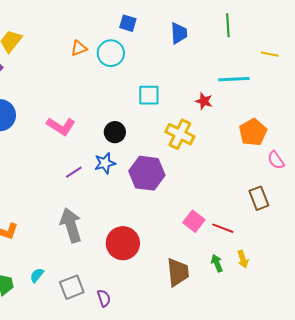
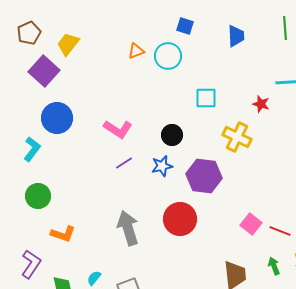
purple line: (74, 172) -> (124, 163), moved
red circle: (123, 243) -> (180, 219), moved

